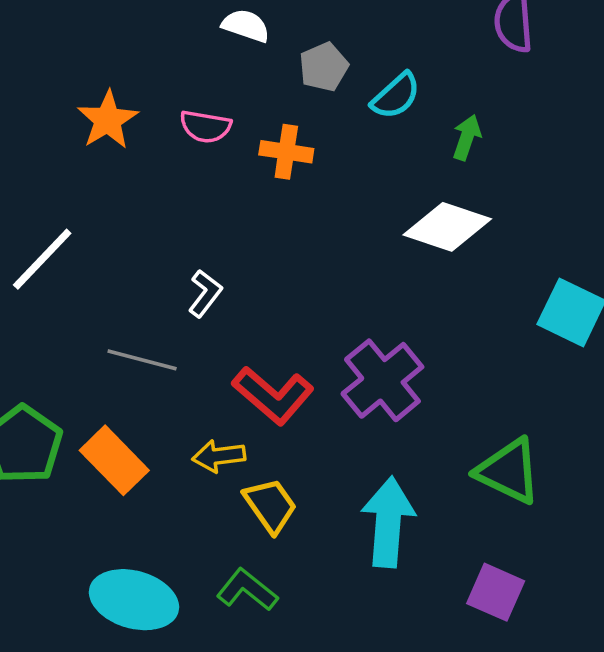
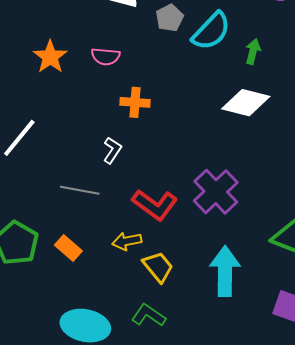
cyan semicircle: (396, 96) -> (211, 31), size x1.4
orange cross: (286, 152) -> (135, 102), moved
orange rectangle: (114, 460) -> (68, 248), size x0.7

